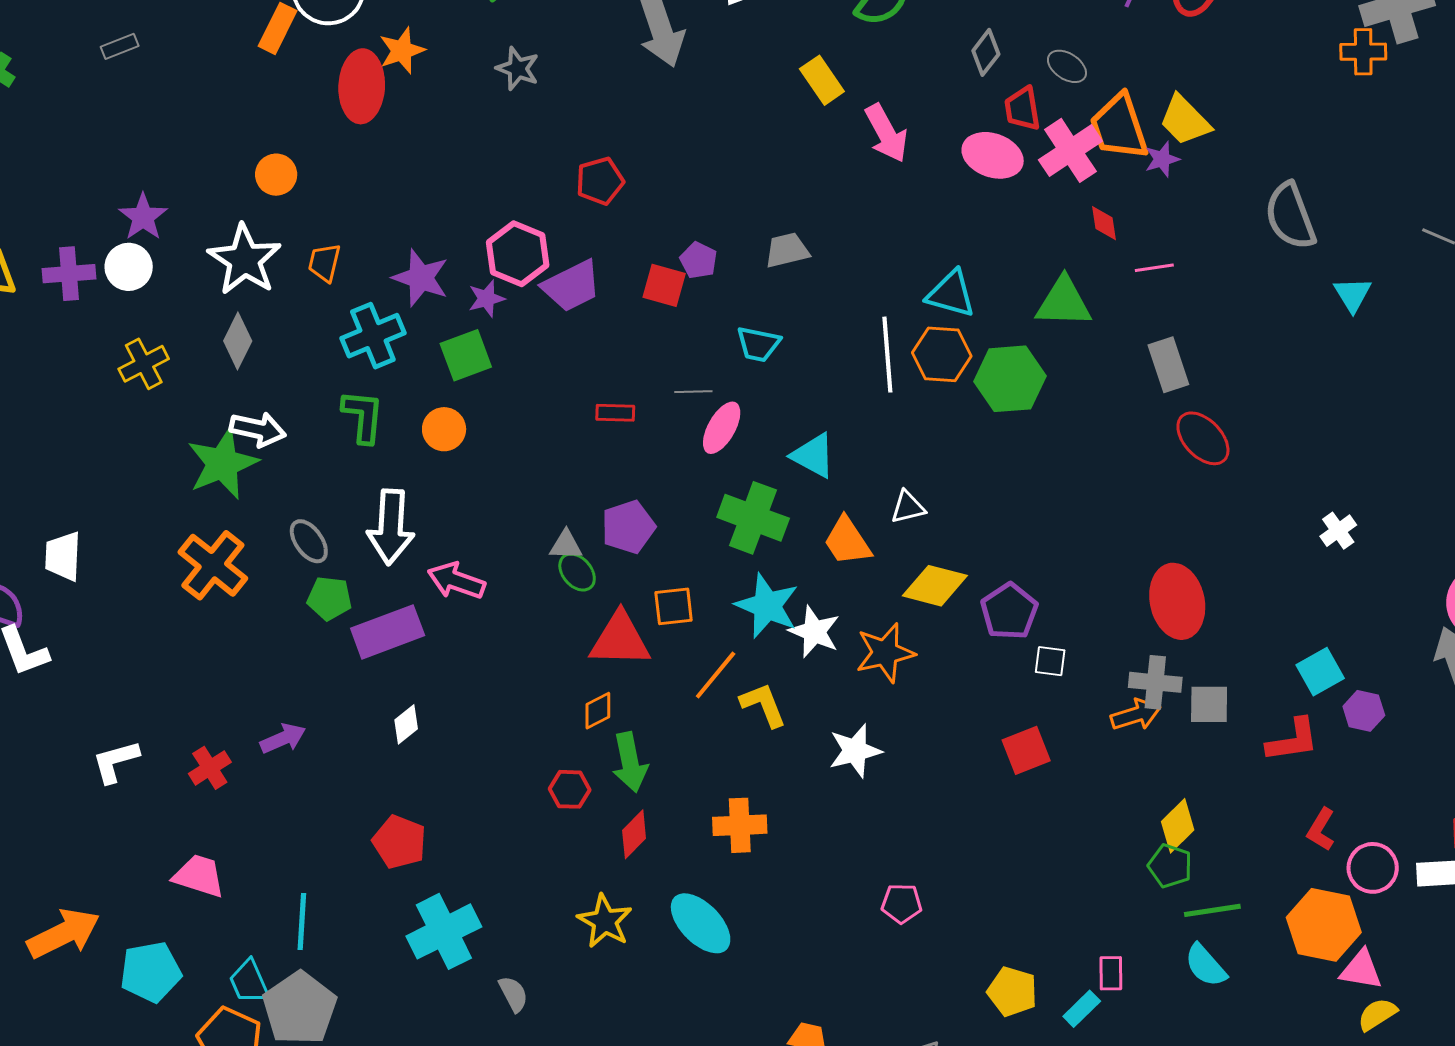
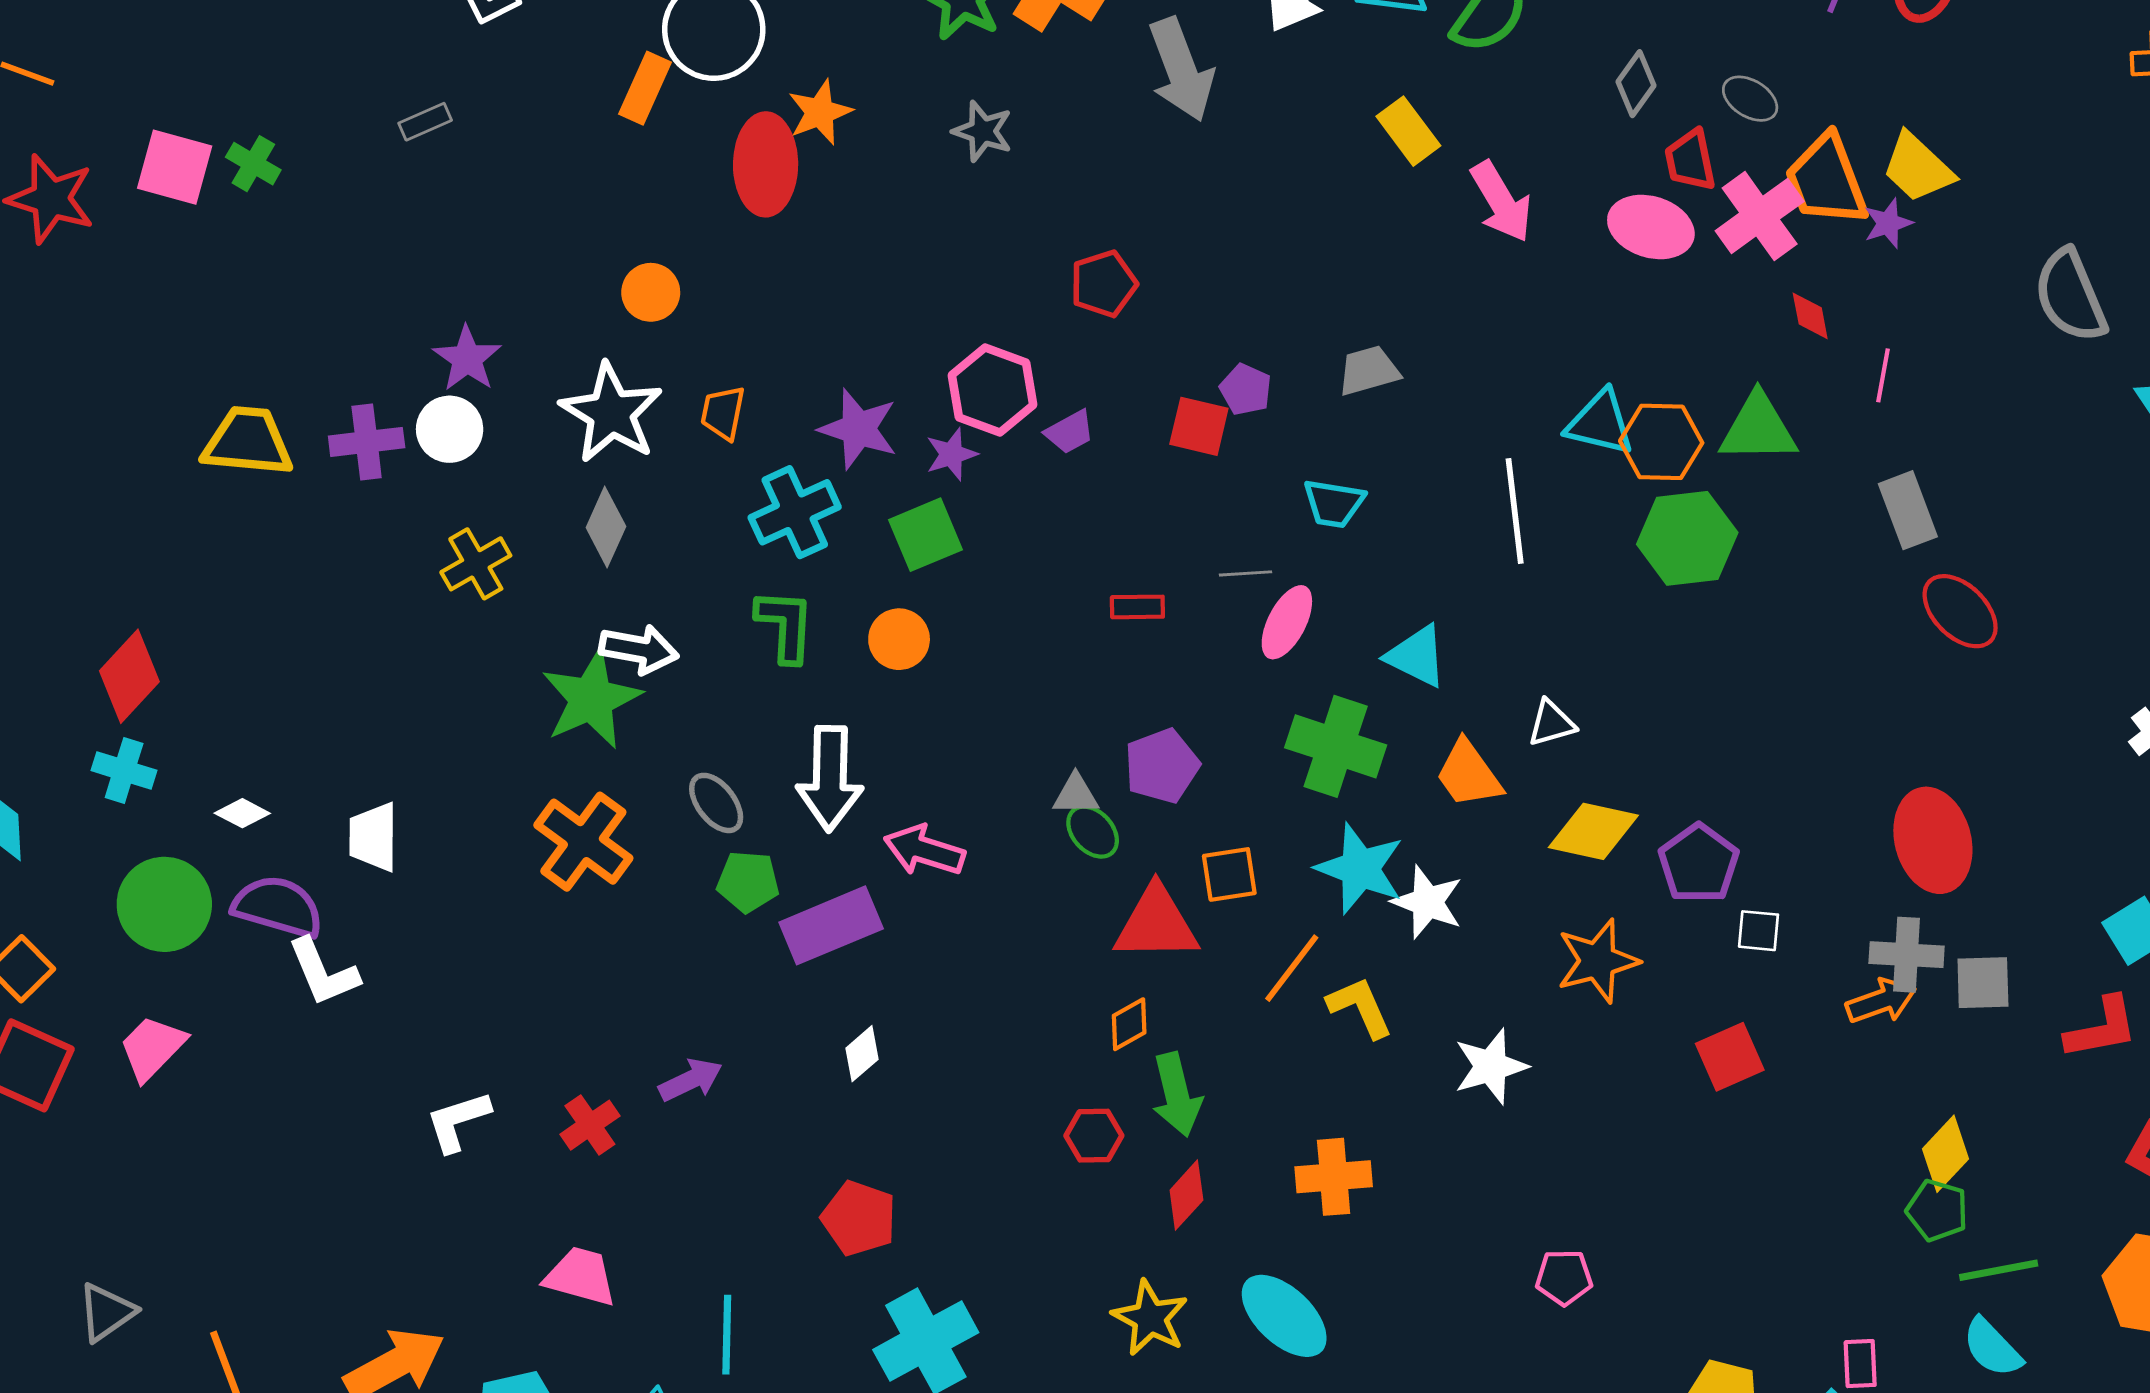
pink line: (1154, 268) -> (1883, 375), turned -69
purple trapezoid: (572, 286) -> (1070, 432), size x0.6
orange hexagon: (942, 354) -> (1661, 442), moved
orange star: (885, 653) -> (1598, 961), moved

